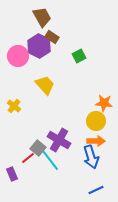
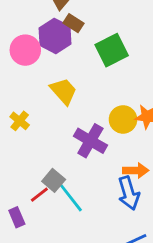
green square: (79, 56) -> (112, 50), size x1.6
yellow circle: (96, 121) -> (123, 119), moved
purple cross: (59, 140) -> (90, 141), moved

